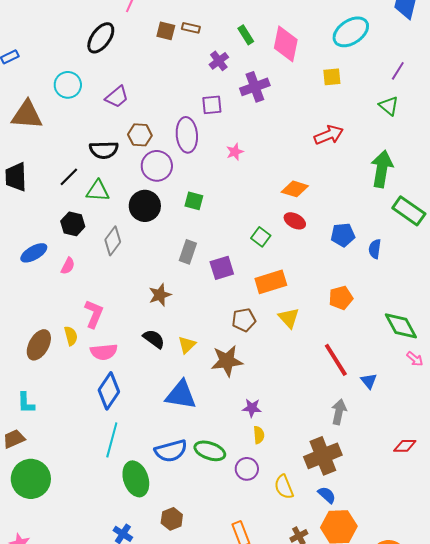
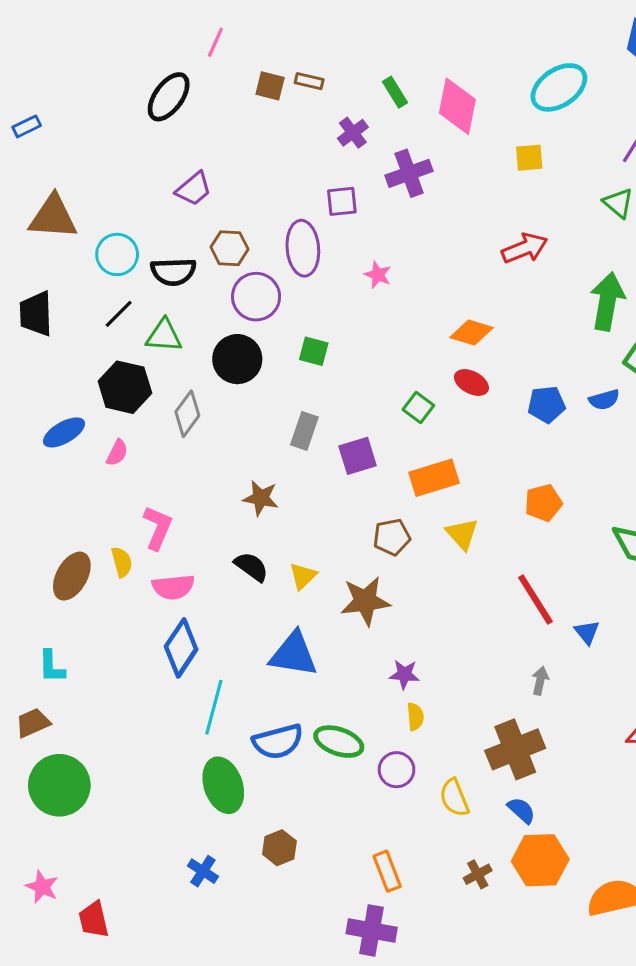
cyan circle: (68, 85) -> (117, 254), moved
pink star: (235, 152) -> (378, 275), turned -30
black hexagon: (73, 224) -> (125, 387), size x1.4
blue semicircle: (375, 249) -> (604, 400), moved, turned -114
brown star: (160, 295) -> (261, 498), turned 30
gray arrow: (339, 412) -> (540, 681), size x0.7
cyan line: (112, 440) -> (214, 707), moved

